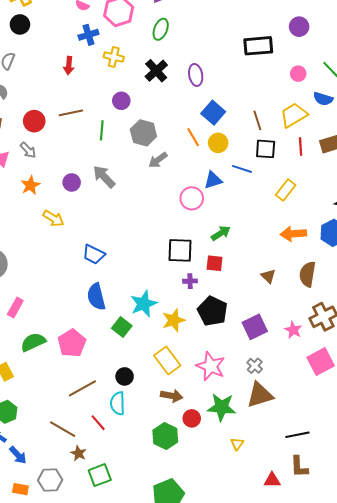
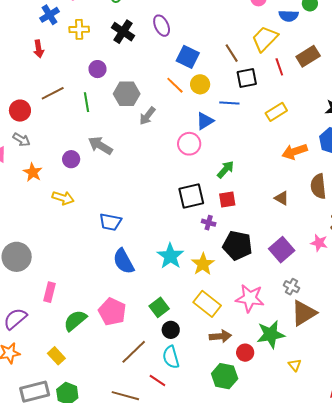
yellow rectangle: (286, 190) -> (276, 112), turned 35
purple cross: (190, 281) -> (209, 223), turned 32
green square: (122, 327) -> (159, 307), moved, turned 30

